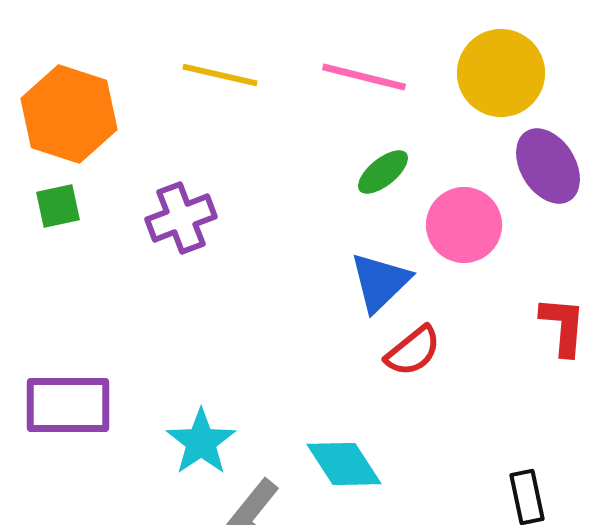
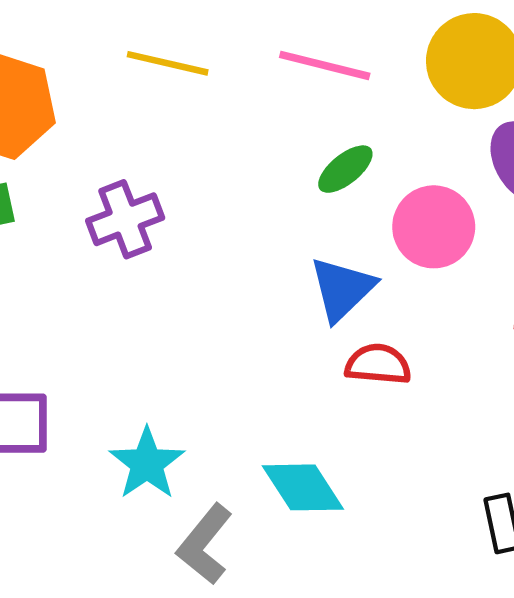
red semicircle: (413, 351) -> (378, 364), turned -136

